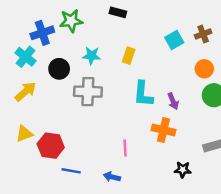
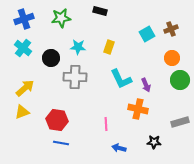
blue cross: (42, 33) -> (24, 19), moved
yellow arrow: (26, 92) -> (25, 88), moved
cyan L-shape: (143, 94) -> (121, 79), turned -30
red hexagon: (51, 146) -> (57, 120), moved
blue arrow: (112, 177) -> (119, 148), moved

